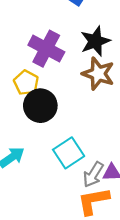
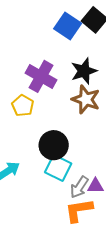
black circle: (40, 106) -> (54, 145), moved
cyan square: (69, 153) -> (58, 168), turned -32

